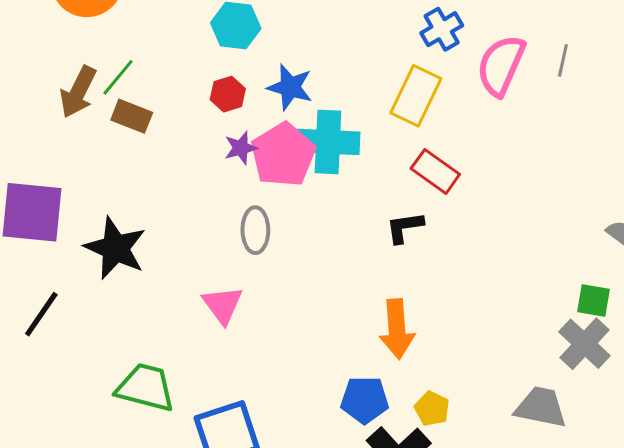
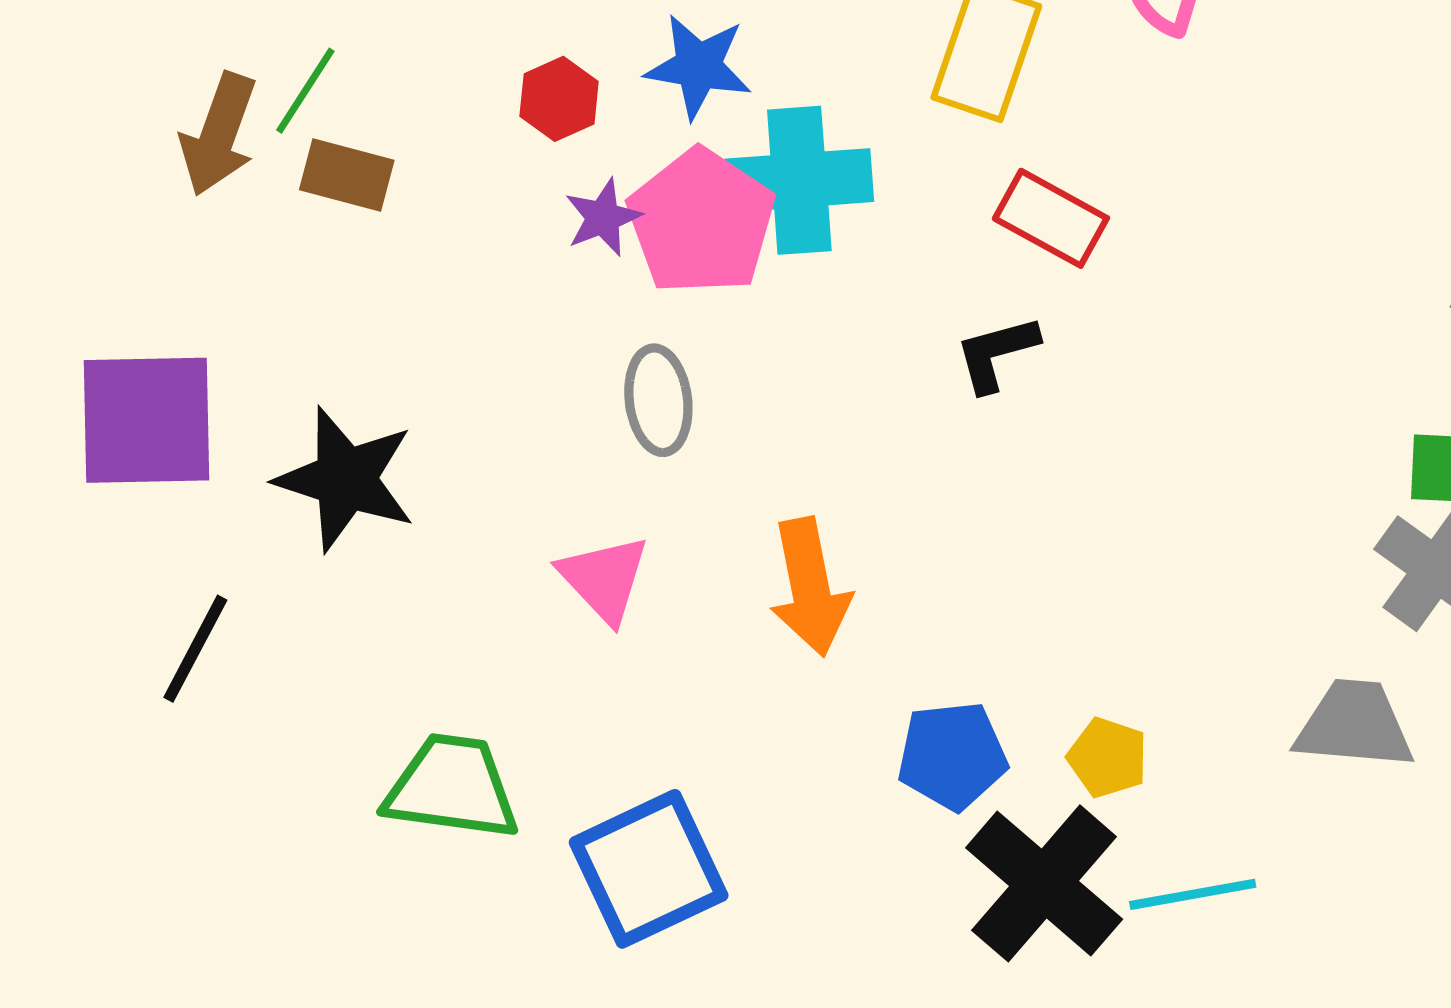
orange arrow: (397, 329) -> (810, 587), moved

